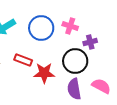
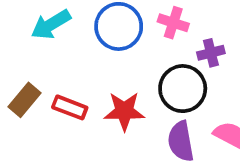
red rectangle: (23, 60) -> (70, 107), moved

